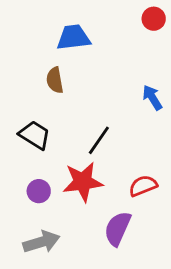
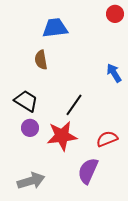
purple circle: (39, 191) -> (30, 128), moved

